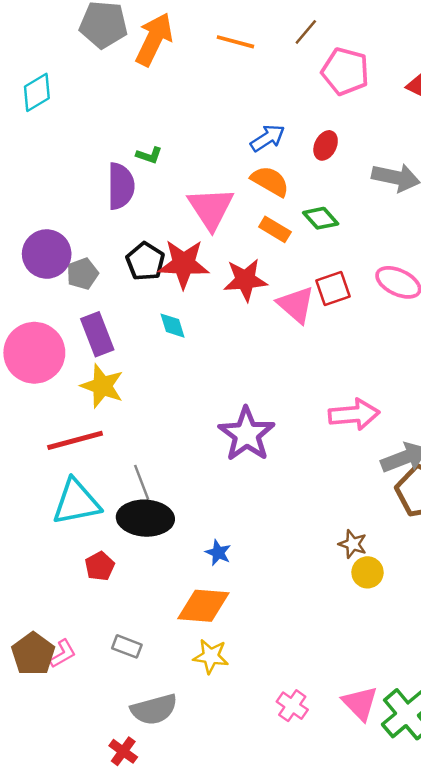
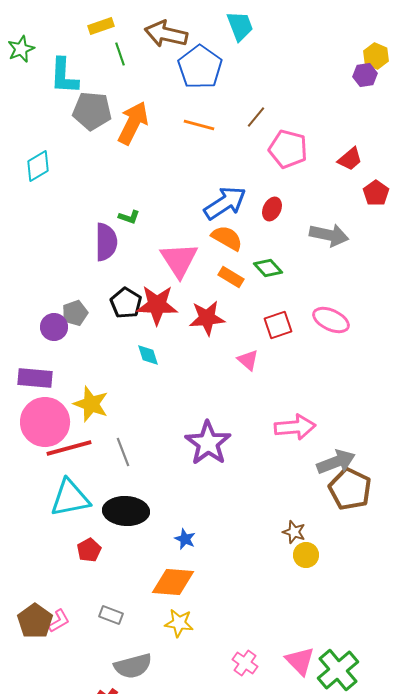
blue arrow: (268, 138) -> (225, 203), size x1.5
purple circle: (47, 254) -> (54, 327), moved, size x0.7
pink triangle: (296, 305) -> (248, 360), moved, size x0.7
purple rectangle: (97, 334) -> (35, 378), moved, turned -64
pink circle: (34, 353) -> (45, 422), moved
gray line: (142, 482) -> (123, 452), moved

